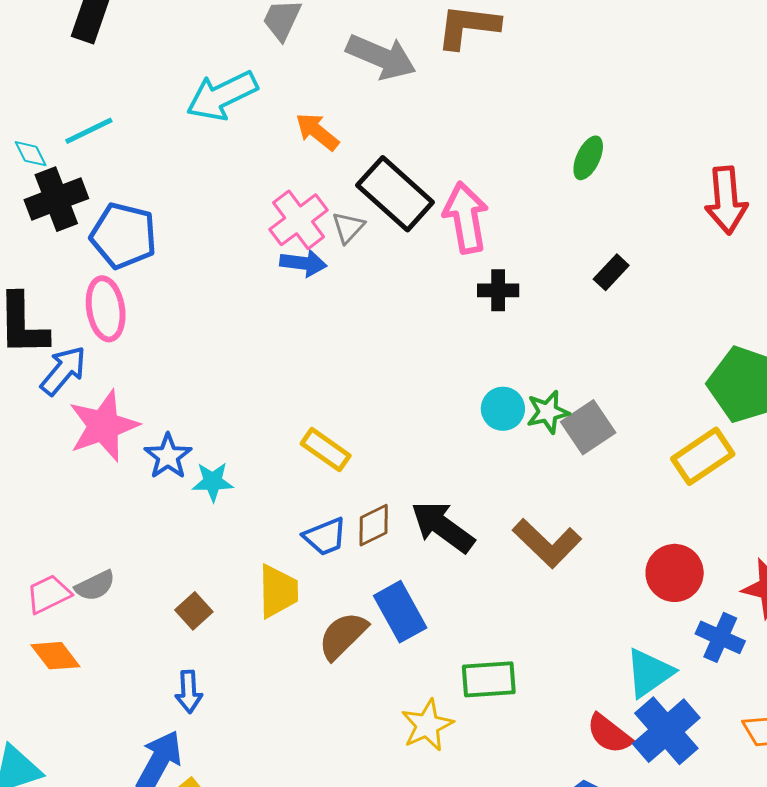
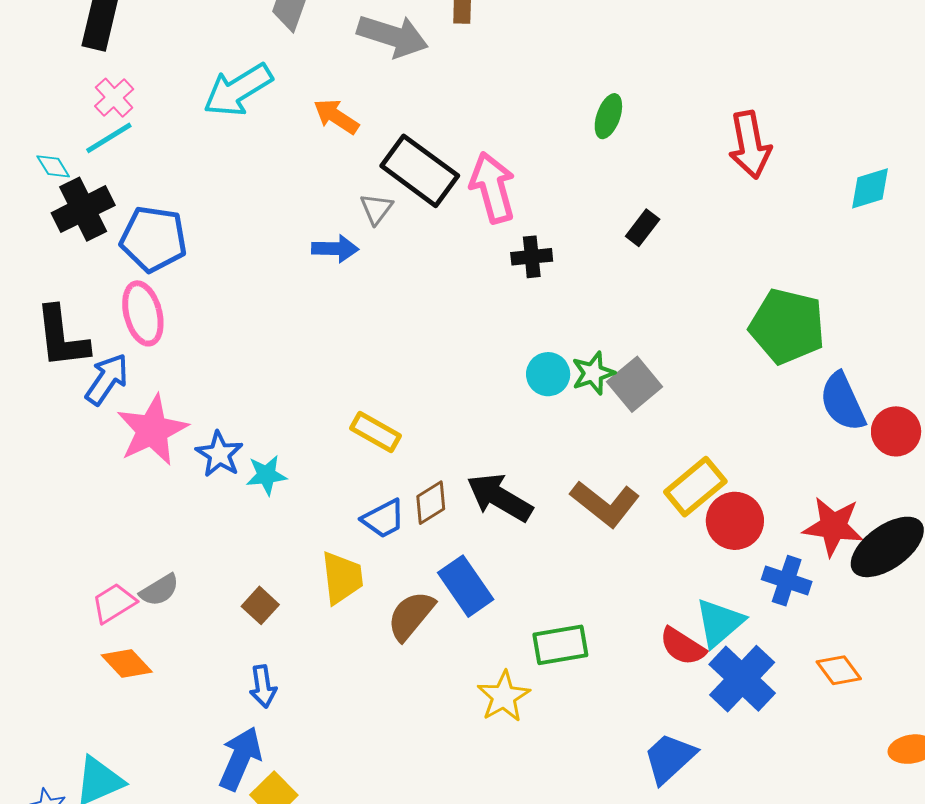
pink cross: (299, 220) -> (114, 98), moved, size x0.7
yellow rectangle: (703, 456) -> (695, 487), moved
red semicircle: (609, 734) -> (683, 646), moved

